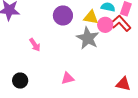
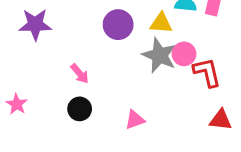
red L-shape: (120, 23) -> (207, 72), moved, turned 35
pink circle: (105, 25) -> (184, 54), moved
black circle: (20, 81) -> (80, 109), moved

